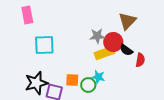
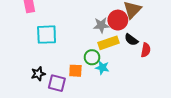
red circle: (113, 42) -> (118, 20), moved
black star: (36, 83) -> (38, 74), size x0.6
green circle: (88, 85) -> (92, 57), moved

